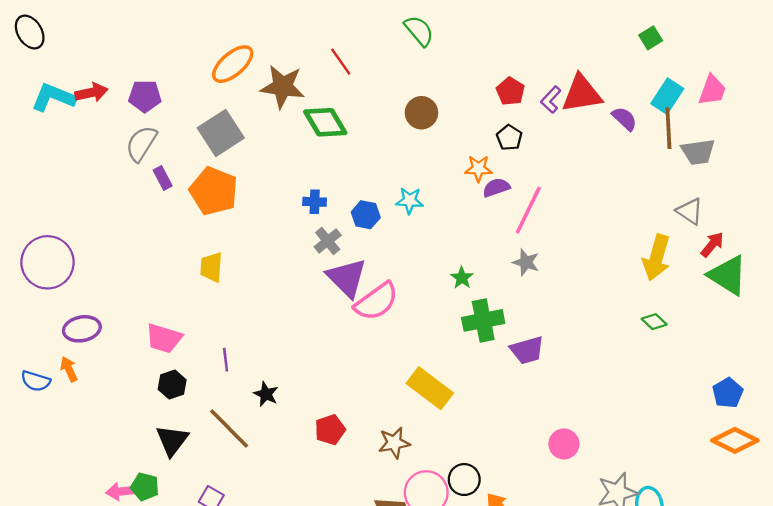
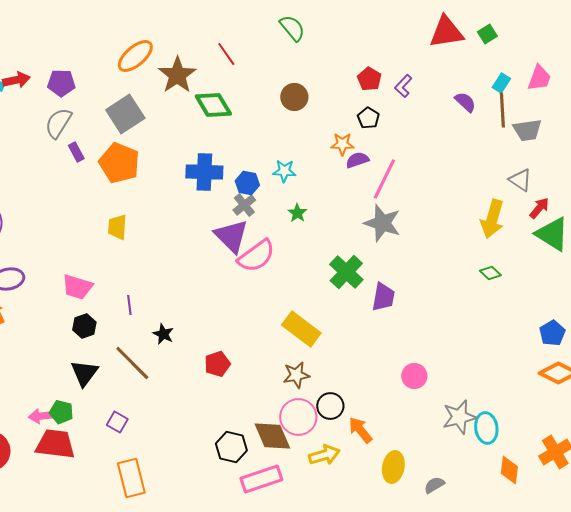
brown star: (283, 87) -> (177, 75), turned 30
red triangle: (582, 94) -> (446, 32), moved
cyan rectangle: (667, 96) -> (501, 83), size x0.7
blue cross: (315, 202) -> (204, 172), size x1.8
gray cross: (328, 241) -> (244, 205), moved
gray star: (526, 262) -> (382, 223), size x1.6
green star: (462, 278) -> (297, 213), moved
green cross: (483, 320) -> (346, 272), turned -36
purple trapezoid: (527, 350) -> (383, 297), turned -64
brown star: (394, 443) -> (296, 375), moved

